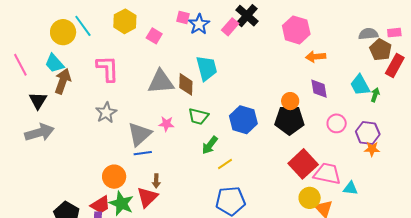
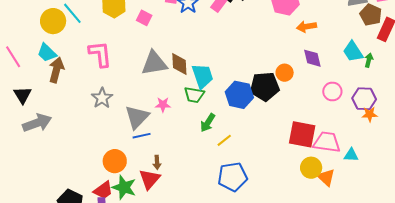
cyan trapezoid: (207, 68) -> (203, 76), moved
black triangle: (38, 101) -> (22, 95), moved
black pentagon: (289, 120) -> (265, 86), moved
red square: (303, 164) -> (302, 134), turned -32

